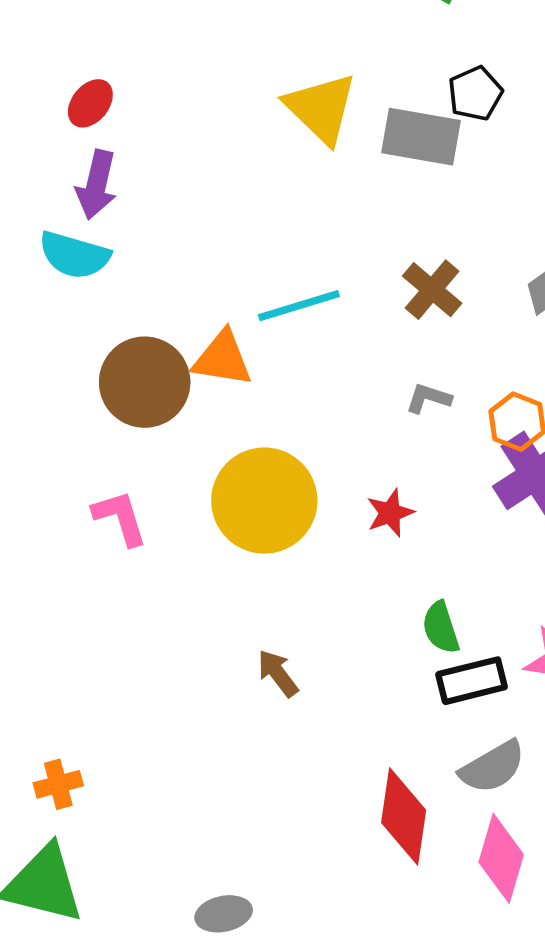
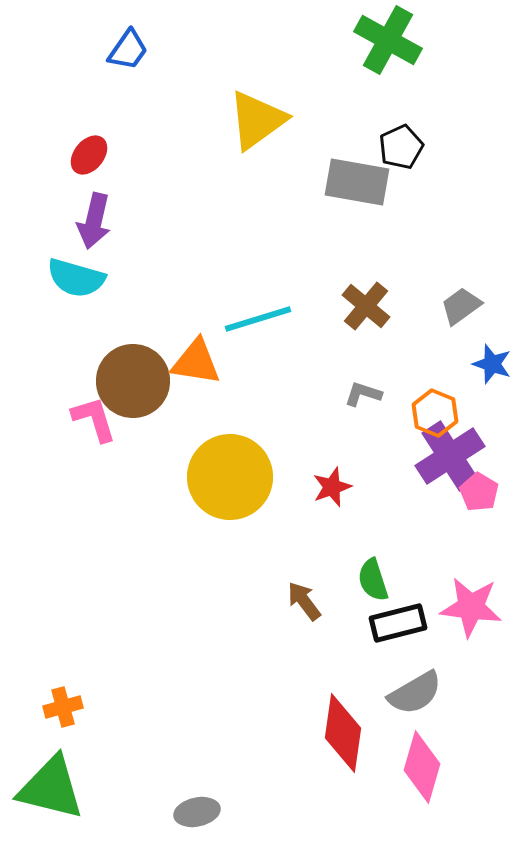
yellow triangle: (321, 108) -> (257, 120), moved, turned 40
pink L-shape: (120, 518) -> (94, 419), moved
brown arrow: (278, 673) -> (304, 601), moved

